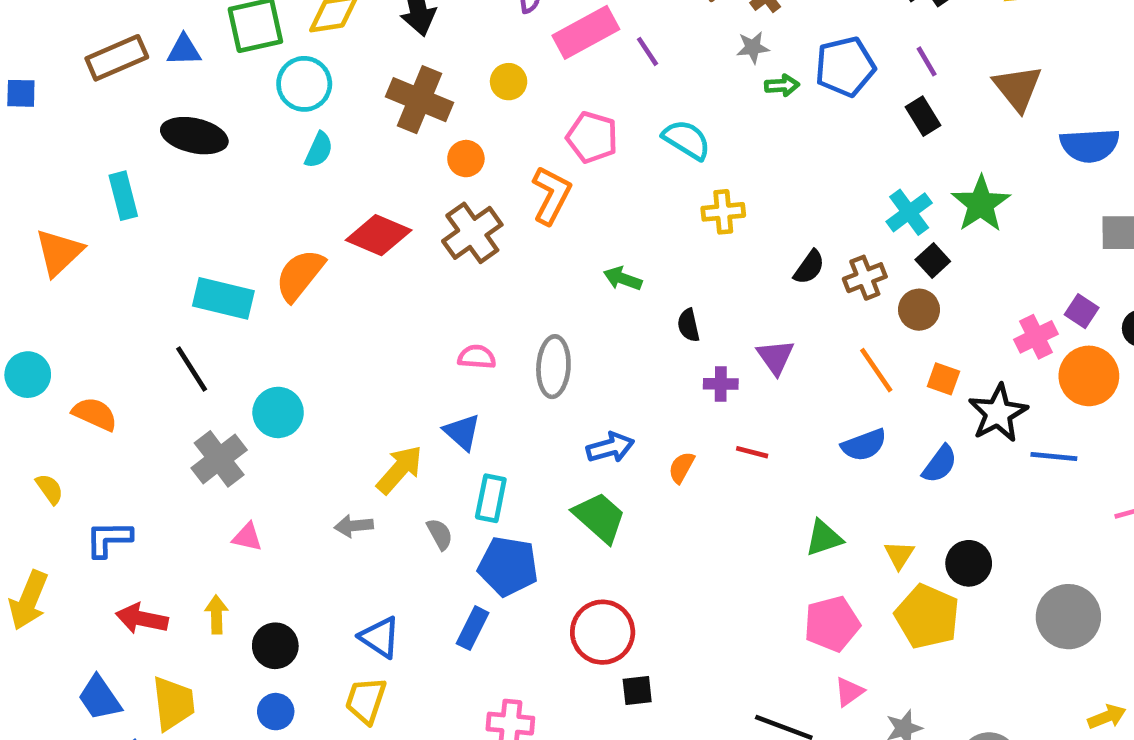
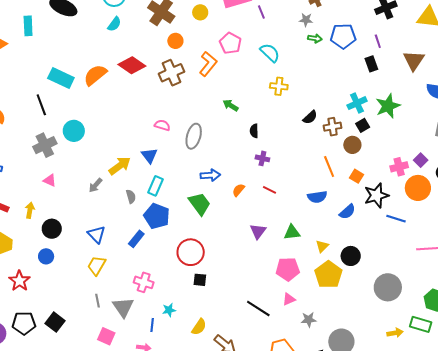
purple triangle: (776, 357) -> (258, 231), moved
gray arrow: (354, 526) -> (95, 185), turned -56
yellow trapezoid: (366, 700) -> (97, 265), moved

